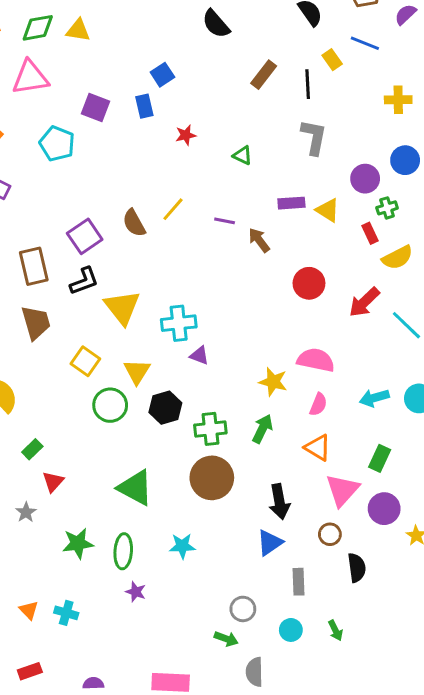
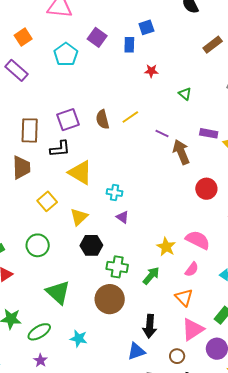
brown arrow: (259, 240) -> (181, 152), size x1.4
yellow triangle: (122, 307) -> (80, 172), turned -36
cyan cross: (179, 323) -> (115, 192), size x0.7
green circle: (110, 405) -> (38, 245), moved
green ellipse: (123, 551) -> (39, 332), turned 40

